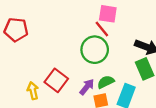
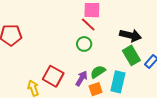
green circle: (95, 50) -> (84, 44), size x0.6

